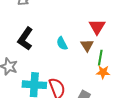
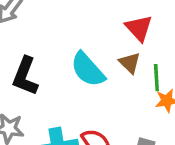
cyan semicircle: (62, 43) -> (88, 69), size x1.6

